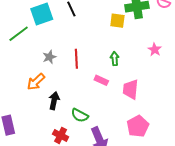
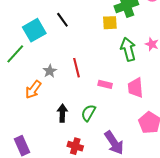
green arrow: (115, 59) -> (128, 49), moved, size x1.6
orange arrow: (36, 82) -> (33, 89), moved
green semicircle: (80, 115) -> (88, 113), moved, turned 102

